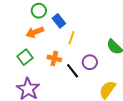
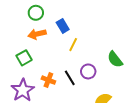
green circle: (39, 11) -> (36, 13), moved
orange cross: (54, 58) -> (48, 80), moved

